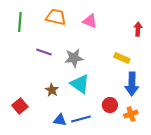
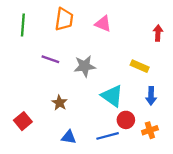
orange trapezoid: (56, 17) -> (64, 19), turned 85
cyan triangle: (80, 84) -> (112, 96), moved
blue arrow: (132, 84) -> (151, 96), size x0.7
blue line: (81, 119) -> (108, 136), moved

